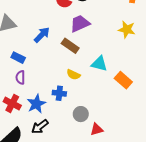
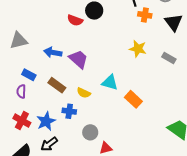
purple trapezoid: (80, 24) -> (79, 59), moved, turned 65
blue arrow: (42, 35) -> (53, 52), turned -126
brown rectangle: (70, 46) -> (57, 85), moved
purple semicircle: (20, 77) -> (21, 91), moved

